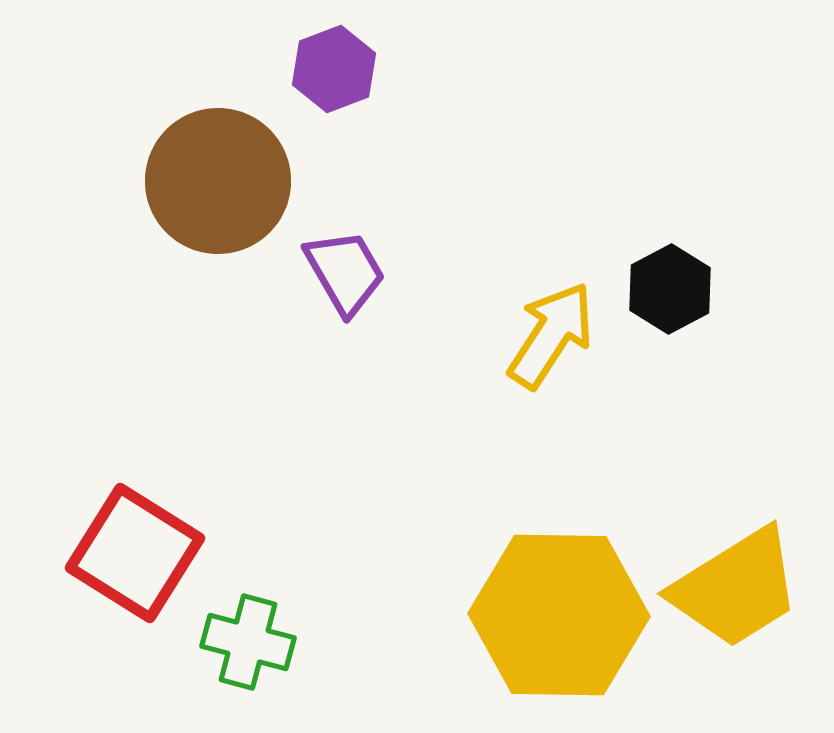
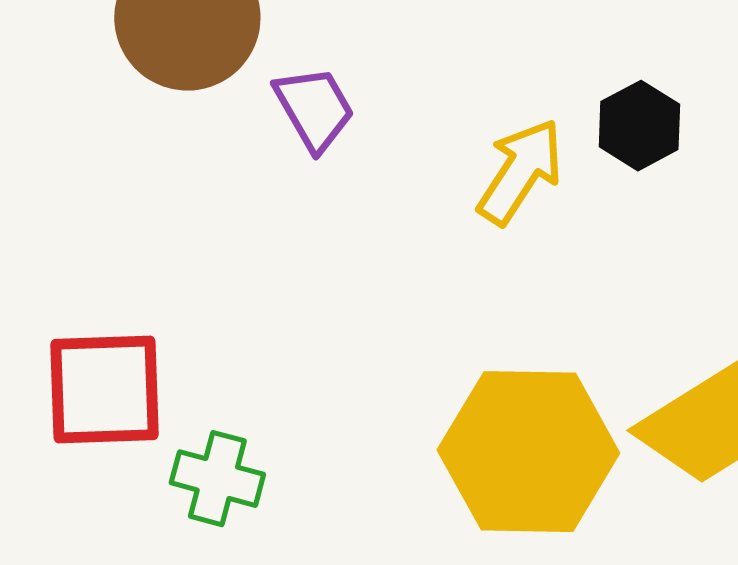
red square: (135, 553) -> (104, 390), turned -34

